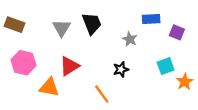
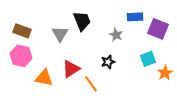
brown rectangle: (14, 25) -> (22, 31), moved
gray triangle: (61, 28) -> (60, 34), moved
purple square: (177, 32) -> (158, 29), size x1.5
red triangle: (69, 66) -> (71, 69), moved

